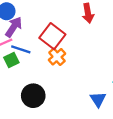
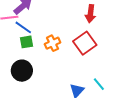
red square: (52, 36) -> (85, 43), moved
green square: (11, 60) -> (26, 42), moved

